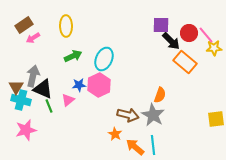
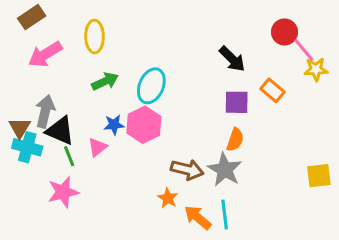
brown rectangle: (24, 25) -> (32, 17), moved
purple square: (161, 25) -> (237, 102), moved
red circle: (189, 33) -> (284, 32), moved
pink arrow: (33, 38) -> (45, 54), size x1.6
black arrow: (171, 41) -> (232, 59), moved
orange rectangle: (185, 62) -> (273, 90), size x0.7
pink star: (26, 130) -> (63, 192), moved

